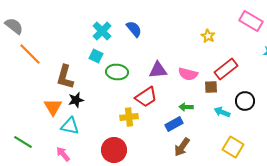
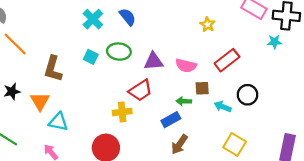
cyan square: (96, 56) -> (91, 57), moved
green ellipse: (117, 72) -> (119, 52), moved
brown square: (211, 87) -> (202, 88), moved
black star: (76, 100) -> (12, 92), moved

